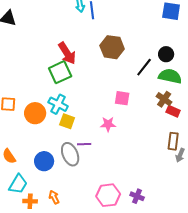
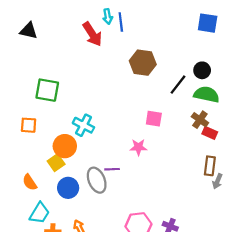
red arrow: (67, 53) -> (92, 34), moved
green square: (60, 72) -> (47, 90), moved, turned 35
orange circle: (35, 113) -> (65, 146), moved
yellow square: (67, 121) -> (56, 163), moved, turned 35

